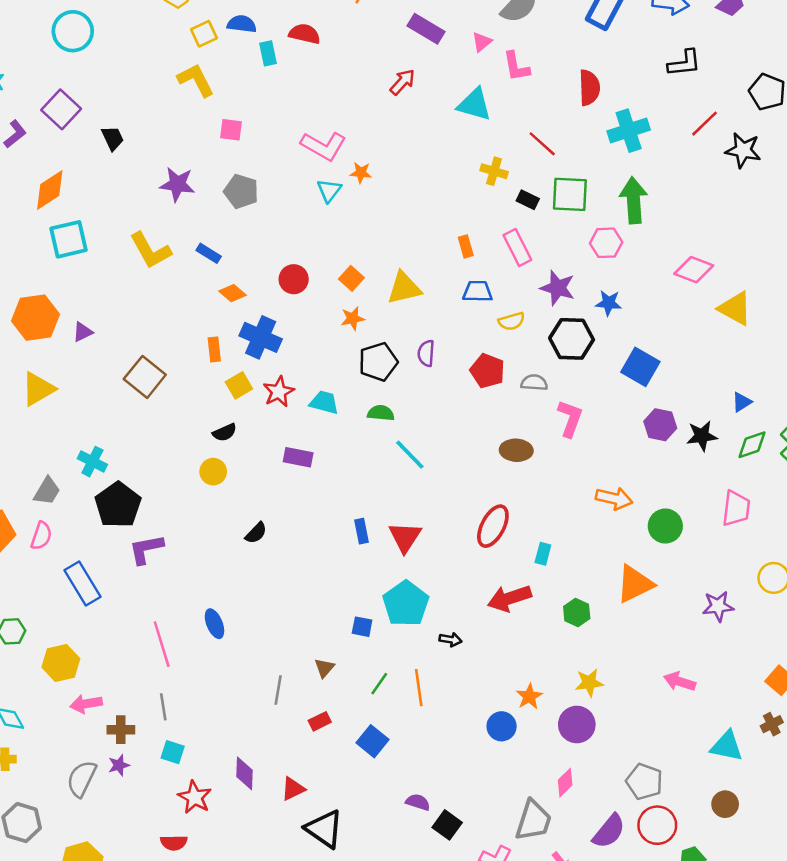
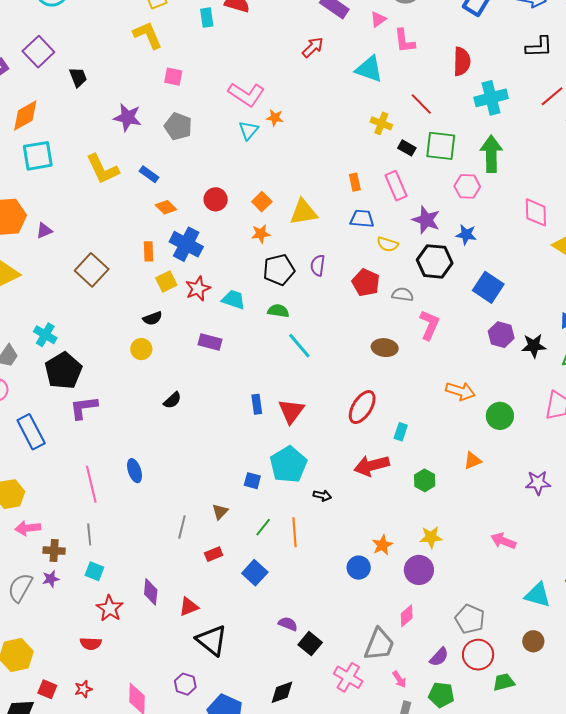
pink diamond: (694, 270) -> (536, 212), turned 64
yellow semicircle: (511, 321) -> (388, 244), turned 30
orange triangle: (635, 584) -> (473, 461), size x0.6
purple semicircle: (609, 831) -> (439, 657), size x0.7

